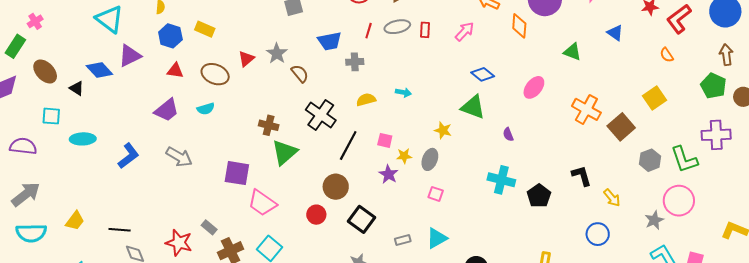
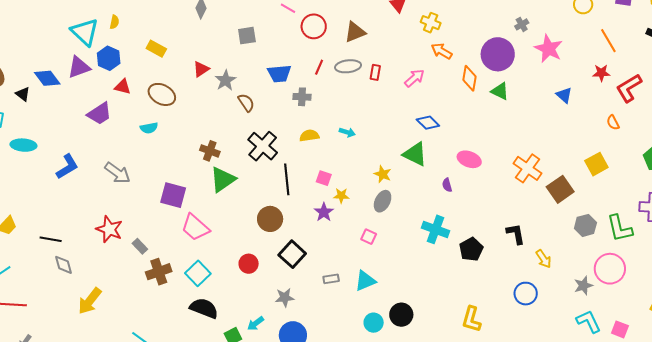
cyan triangle: (110, 19) -> (85, 32), moved
blue hexagon: (170, 36) -> (109, 58), moved
green triangle: (572, 52) -> (500, 91), moved
red triangle: (246, 59) -> (201, 69), moved
pink ellipse: (534, 87) -> (469, 159), moved, turned 65
purple trapezoid: (167, 110) -> (99, 114), moved
black line: (348, 146) -> (287, 179), turned -40
gray ellipse: (430, 159) -> (383, 201), moved
red circle: (316, 215) -> (249, 264), moved
red star: (179, 243) -> (109, 229), moved

